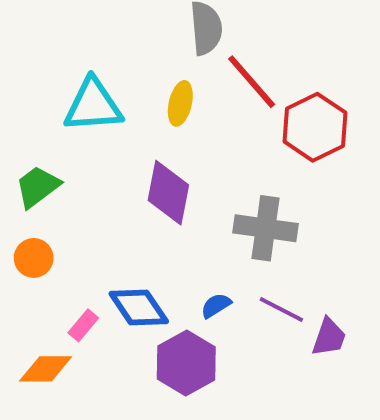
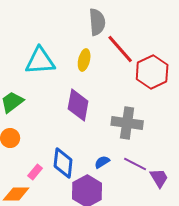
blue diamond: (139, 307) -> (63, 163), turned 40
purple trapezoid: (329, 337) -> (159, 178), turned -50

